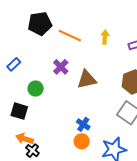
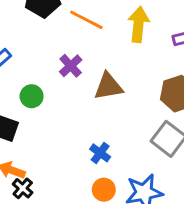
yellow arrow: (105, 37) -> (138, 24), size x1.6
orange circle: (82, 141) -> (104, 190), moved

